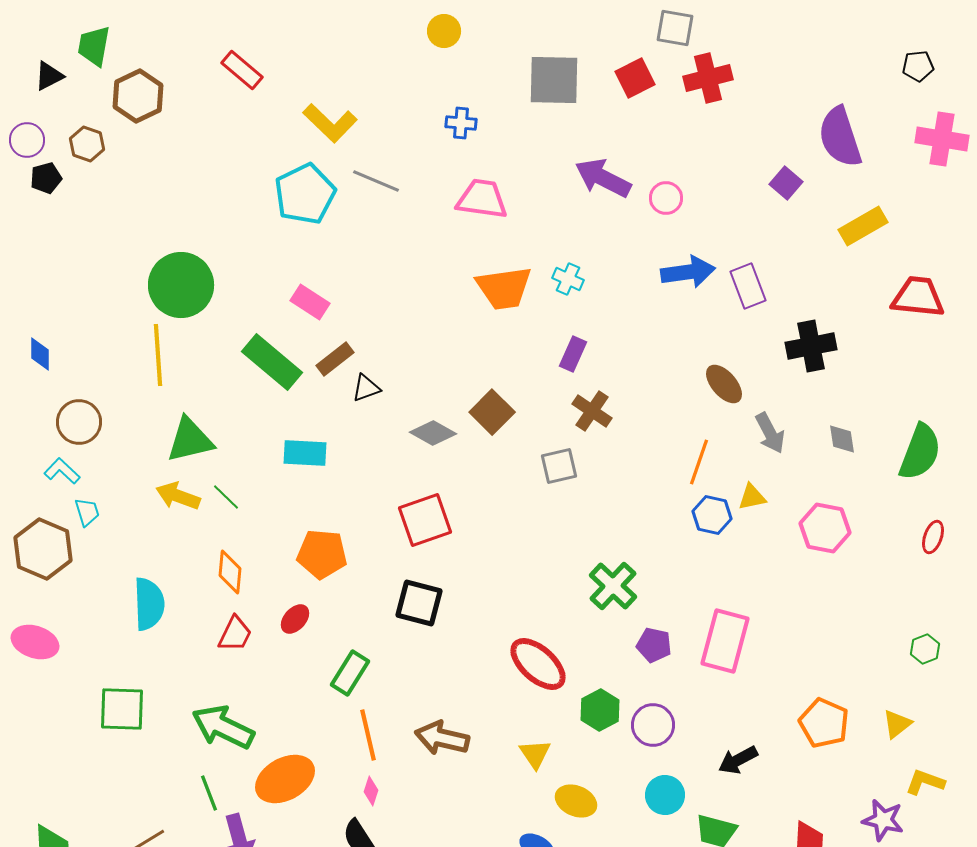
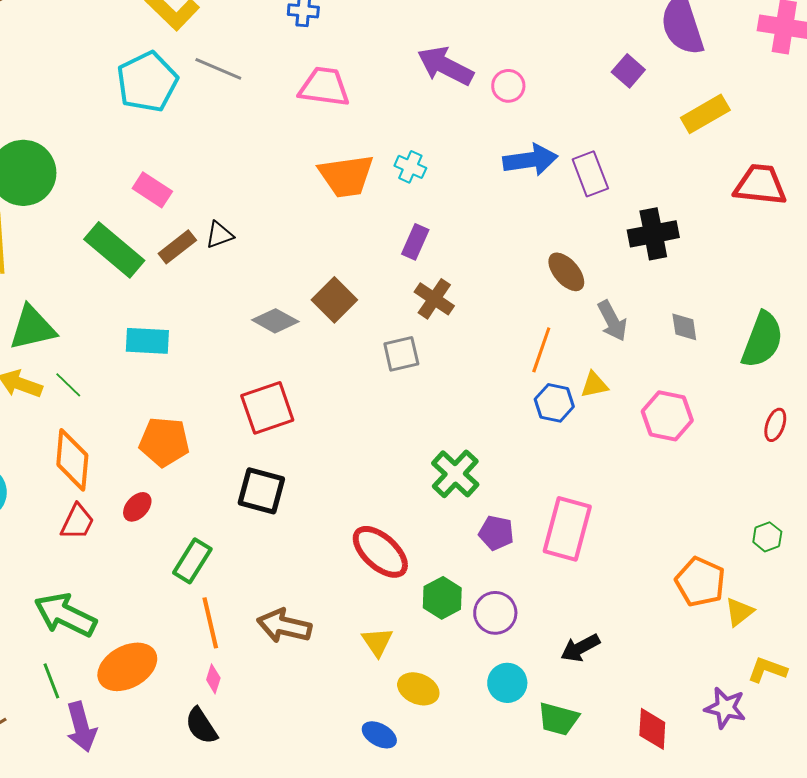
black triangle: (366, 388) -> (219, 235), moved
orange diamond: (230, 572) -> (72, 460), size x1.4
orange pentagon: (824, 723) -> (700, 582), moved

